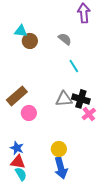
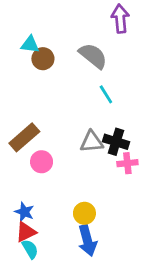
gray semicircle: (65, 39) -> (93, 56), size x1.5
pink cross: (89, 114) -> (127, 163), turned 32
red triangle: (18, 162) -> (26, 232), turned -35

